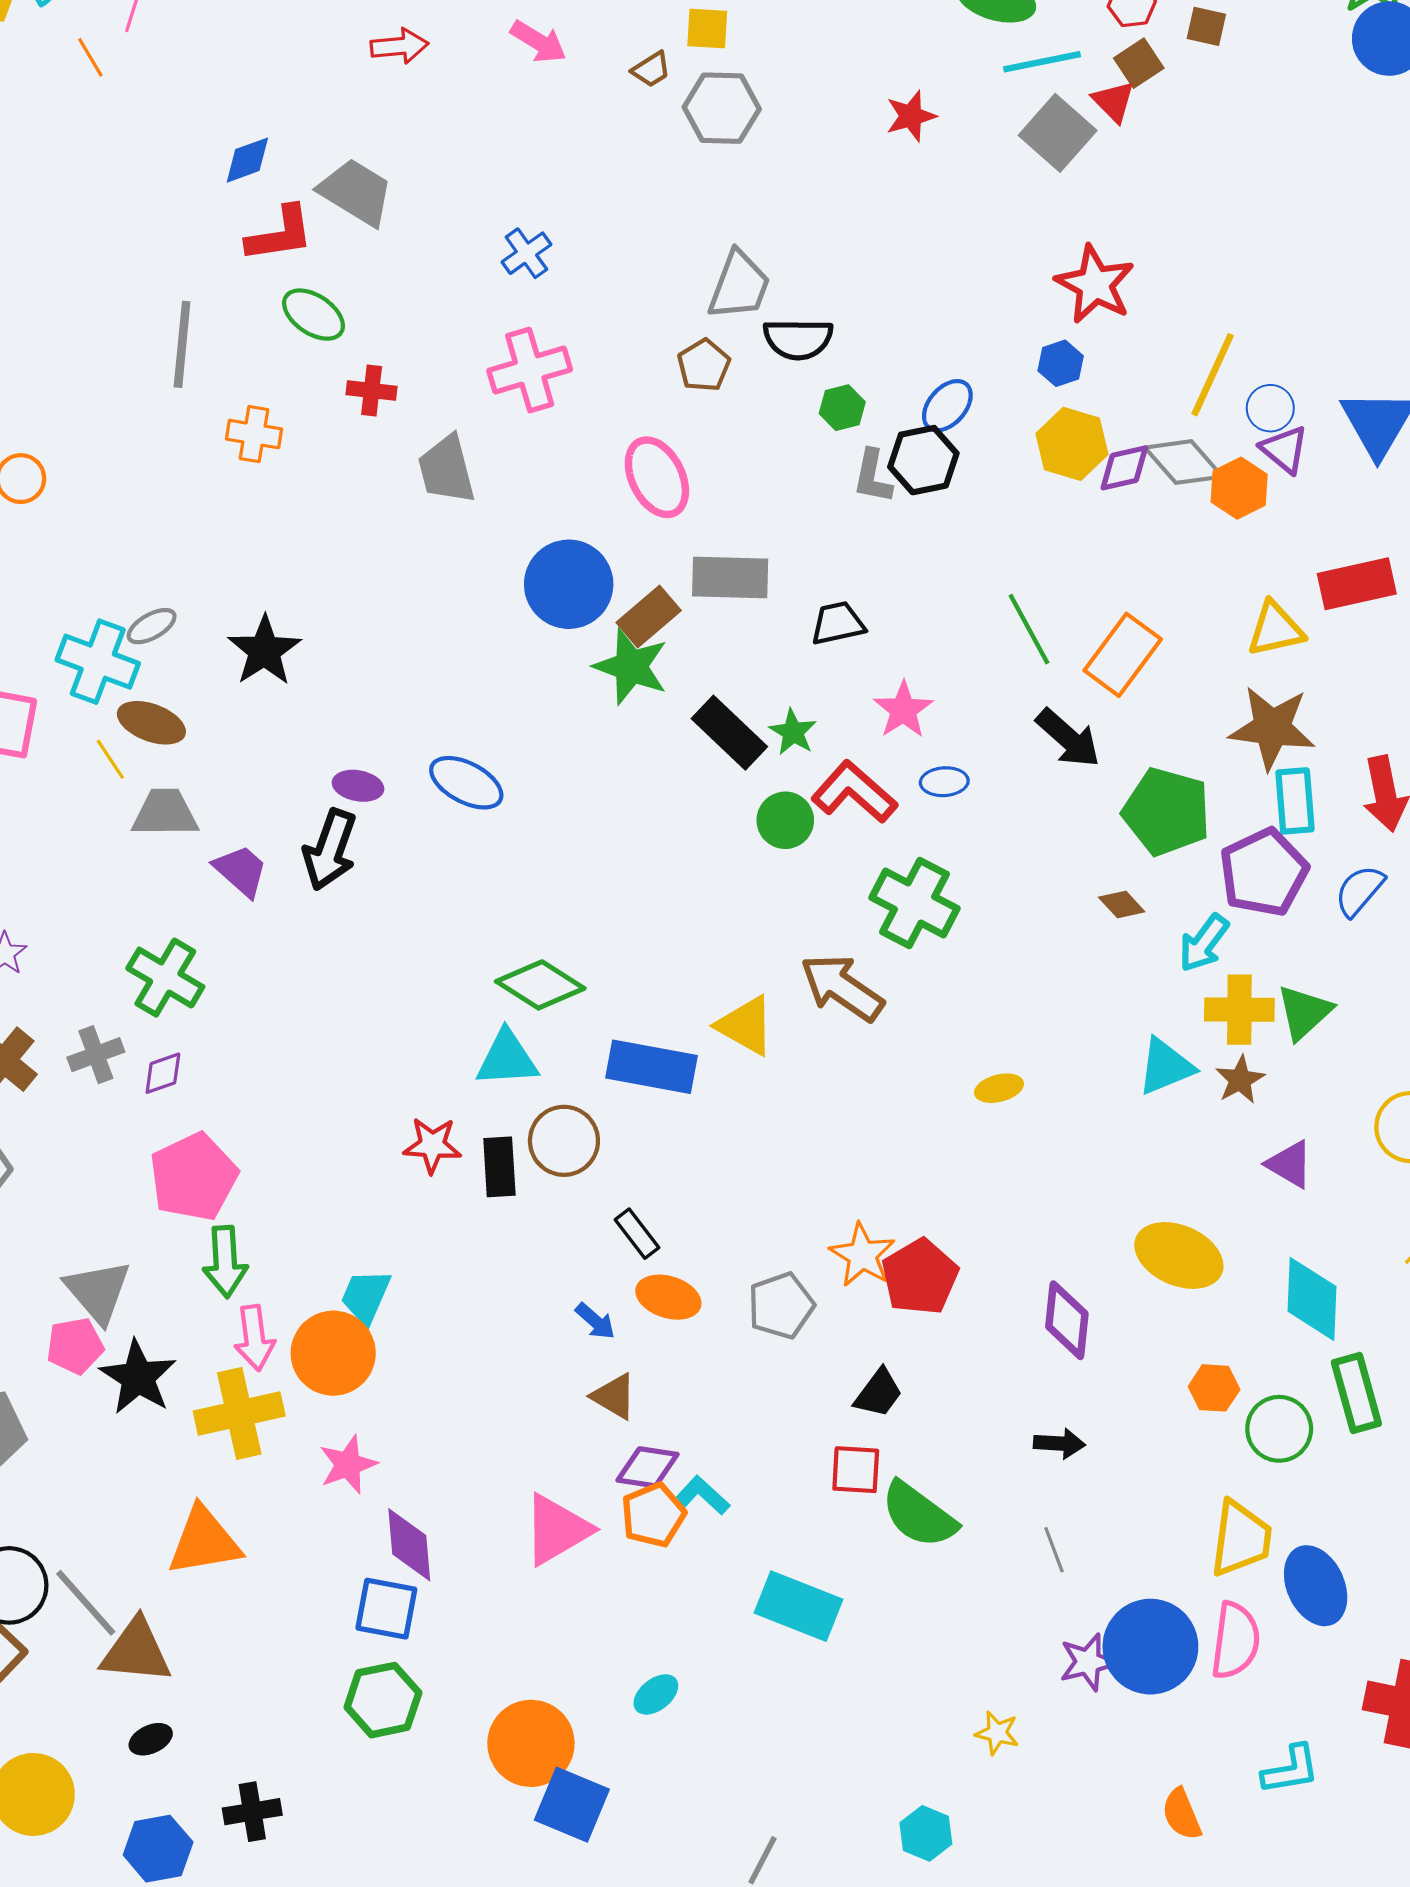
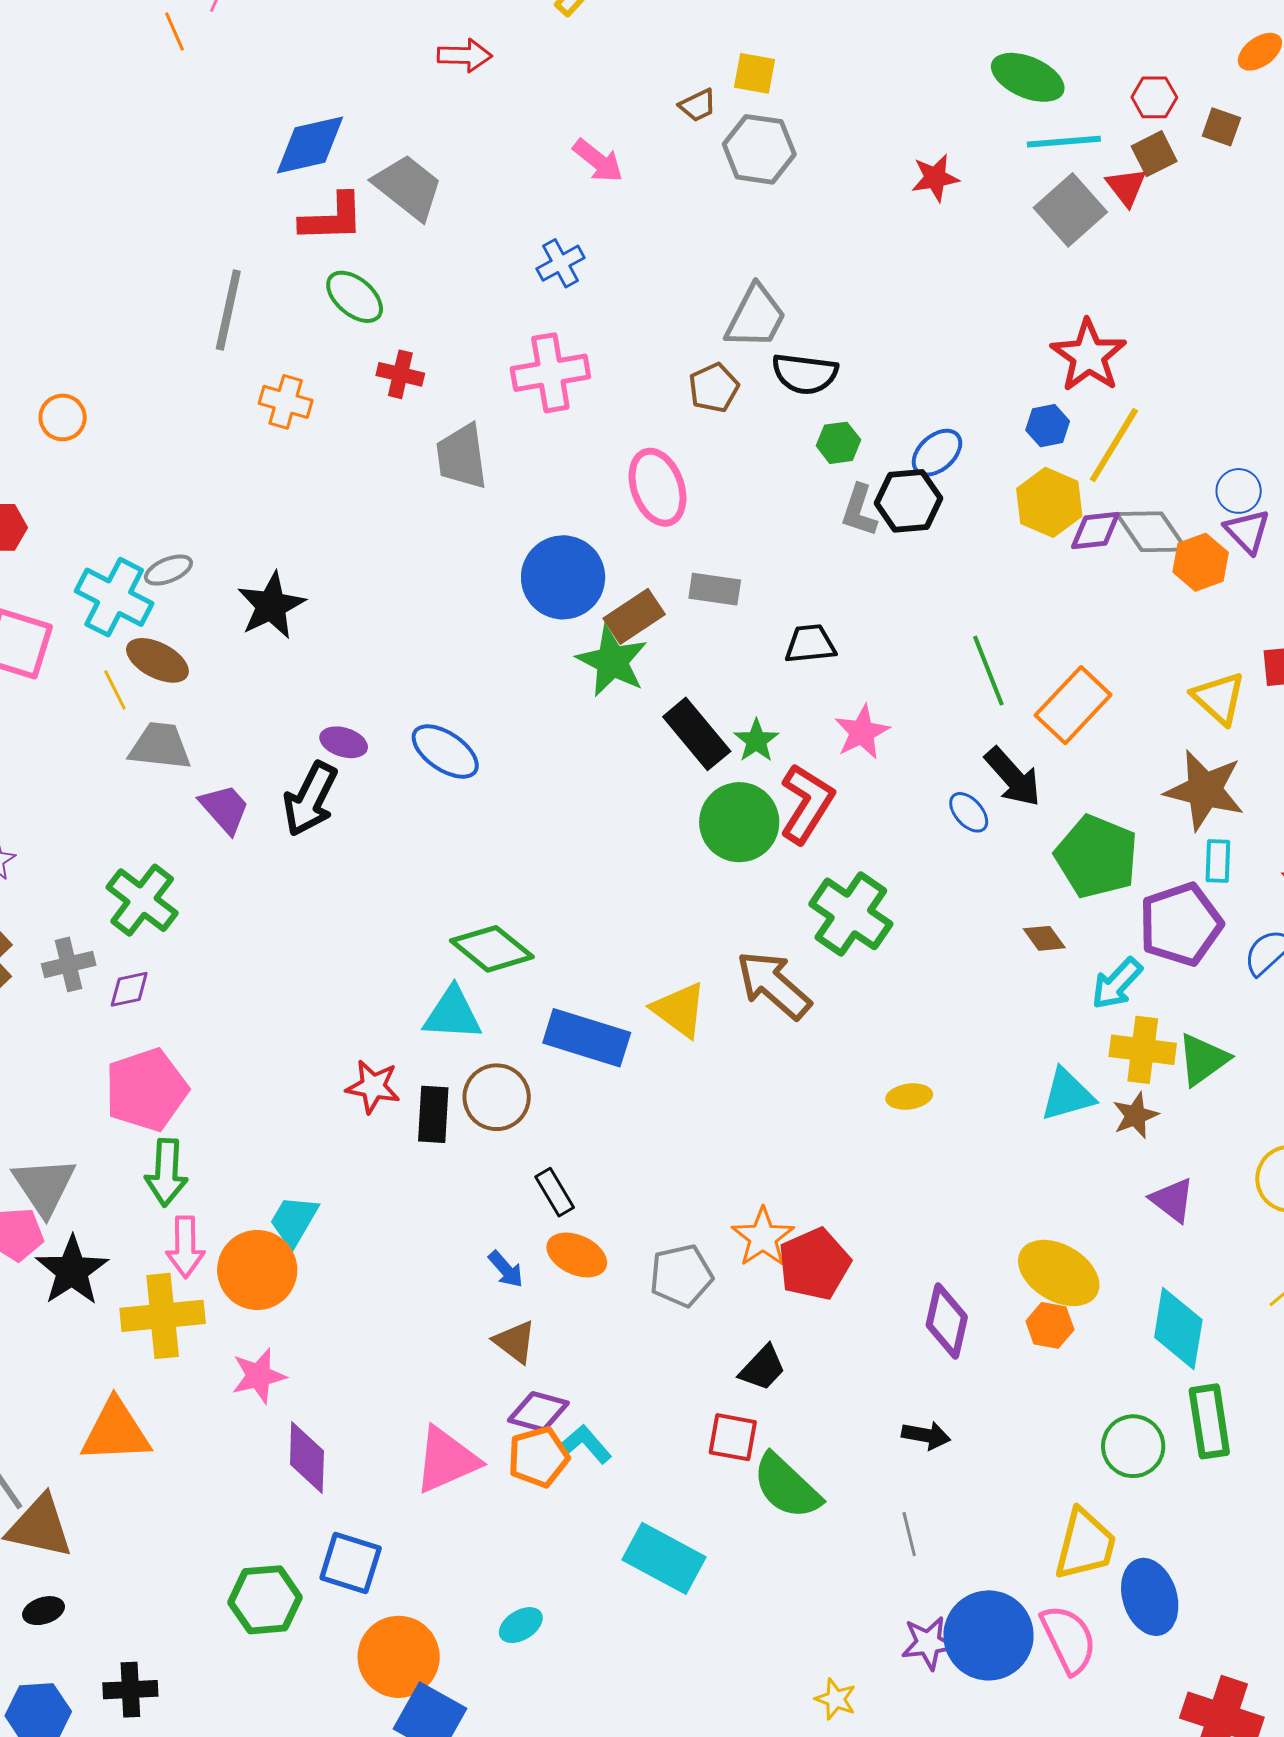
pink arrow: (538, 42) -> (598, 161), moved
blue diamond: (247, 160) -> (310, 145), size x1.5
yellow line: (1213, 375) -> (1114, 445), moved
gray rectangle: (730, 578) -> (715, 589), size x0.7
yellow triangle: (1275, 629) -> (1219, 698), turned 48
blue ellipse: (944, 782) -> (969, 812), moved, turned 45
red L-shape: (854, 792) -> (807, 803), turned 74
cyan rectangle: (1295, 801) -> (1218, 861), size x0.7
green circle: (785, 820) -> (739, 822), size x1.5
orange hexagon: (1214, 1388) -> (1050, 1325), moved
blue square: (386, 1609) -> (351, 1563), moved
pink semicircle: (1235, 1641) -> (1069, 1639), turned -40

